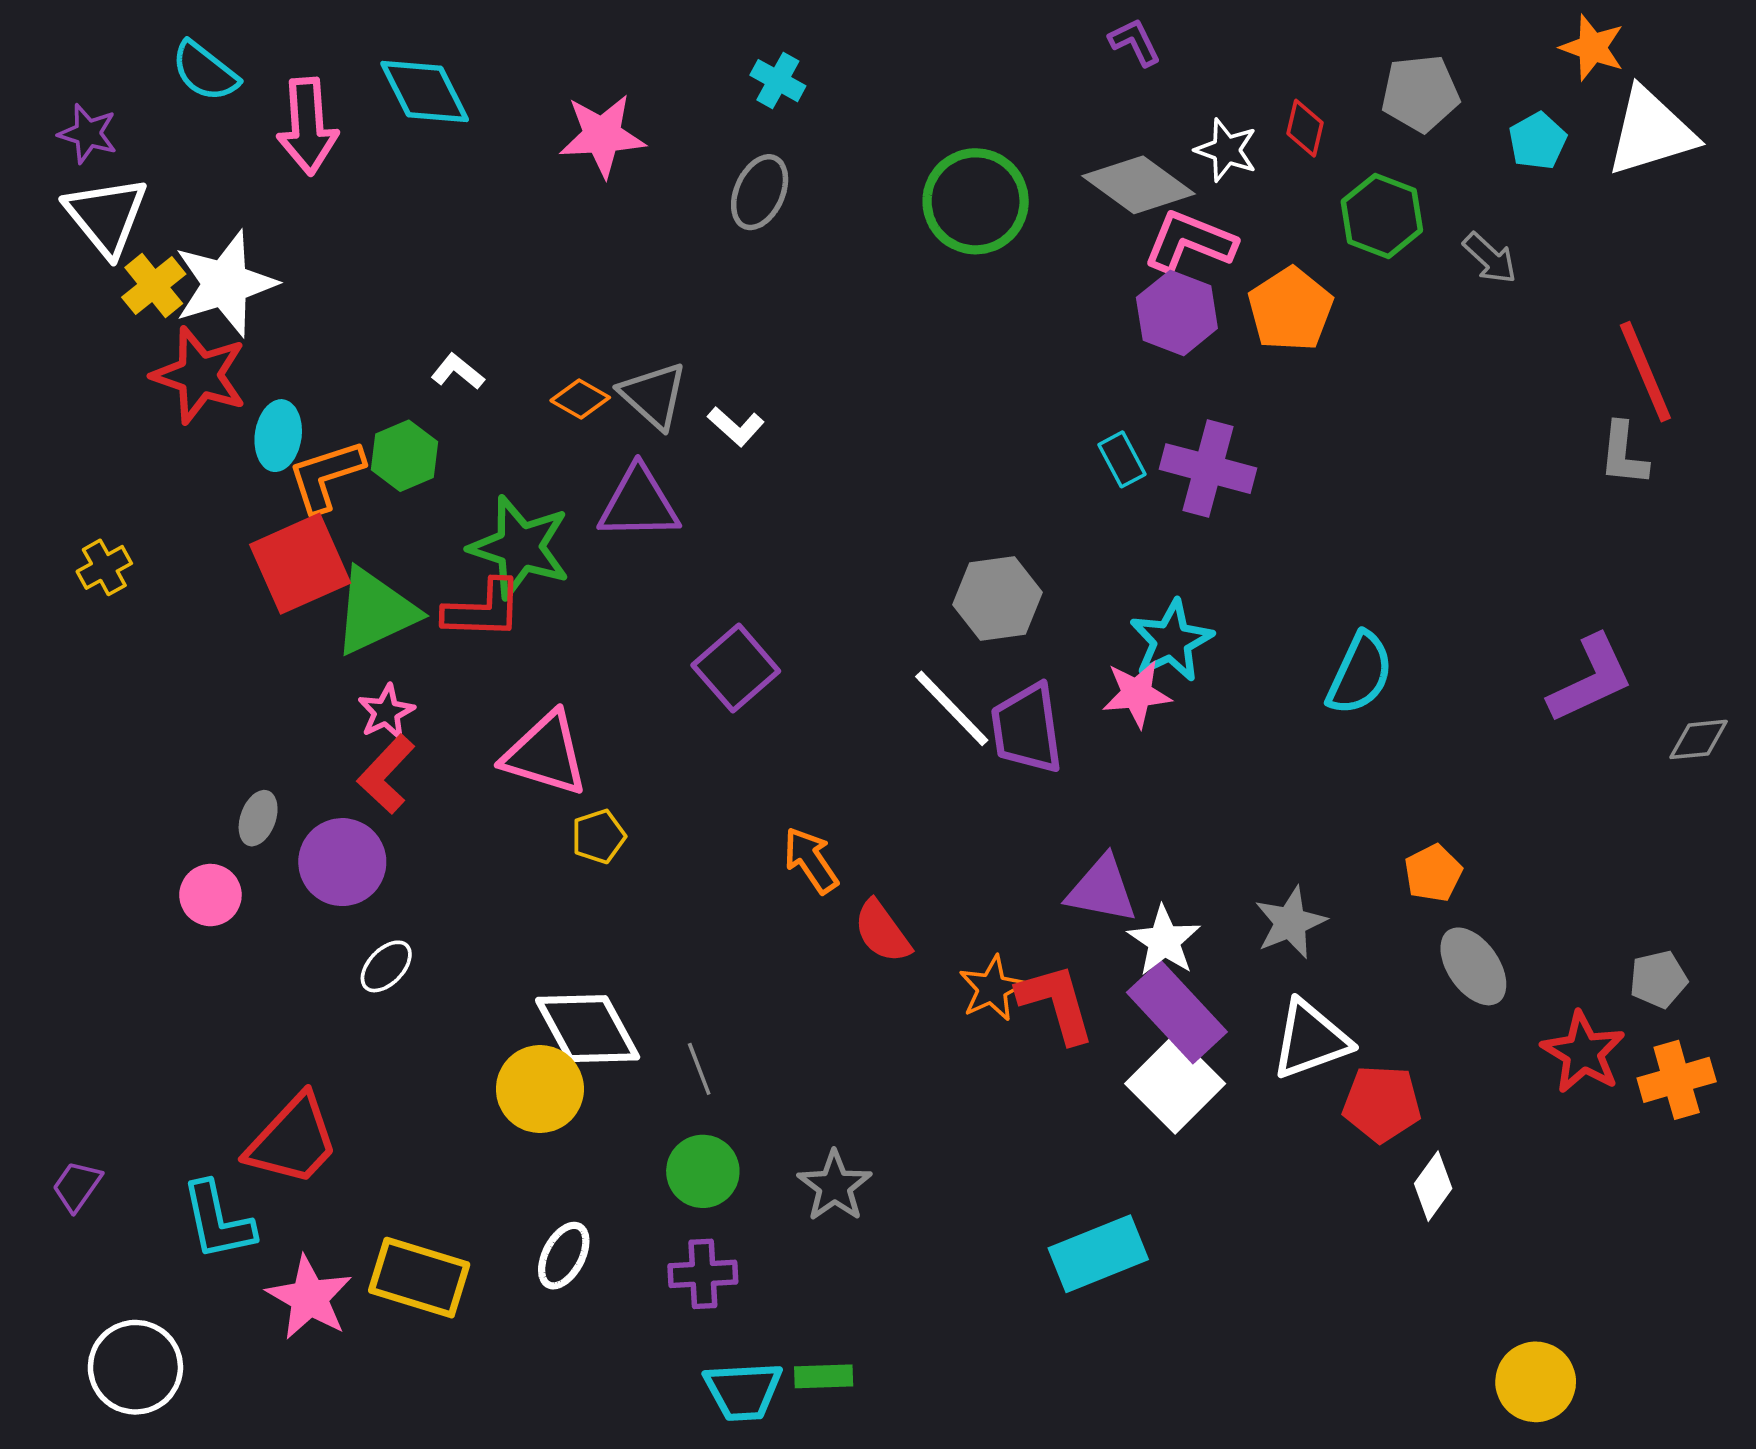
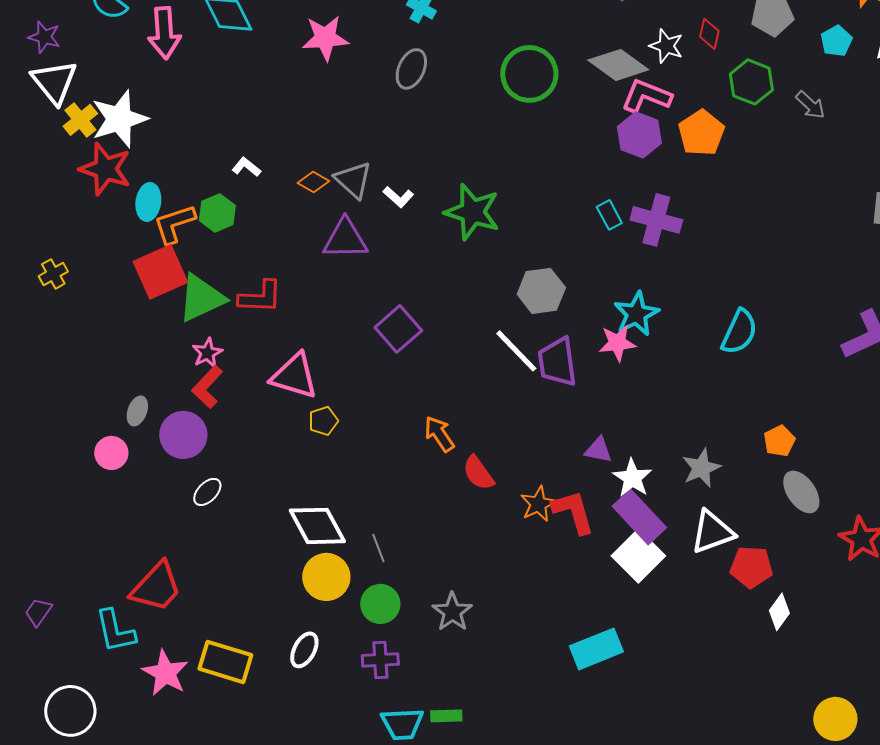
green star: (520, 547) -> (472, 212), moved
purple triangle: (1102, 890) -> (598, 450), size x0.7
yellow circle: (540, 1089) -> (326, 577), moved

